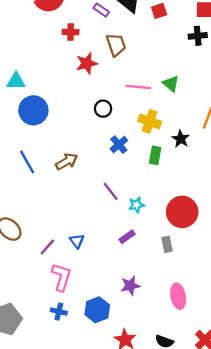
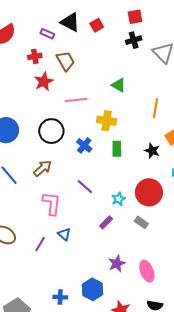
red cross: (71, 32) -> (35, 56), moved
pink line: (138, 87) -> (76, 100), moved
black circle: (103, 109) -> (51, 131), moved, size x1.6
black star: (181, 139) -> (152, 151), moved
cyan star: (136, 205) -> (118, 199), moved
gray rectangle: (167, 244) -> (141, 222), turned -32
pink L-shape: (61, 277) -> (52, 203), moved
pink ellipse: (178, 296) -> (147, 271), moved

